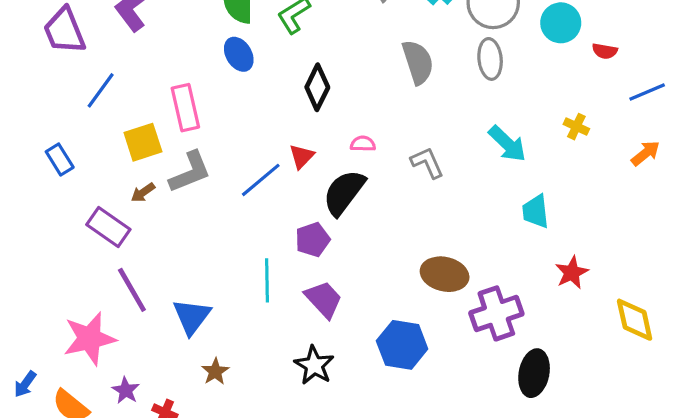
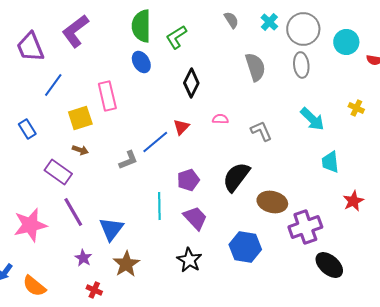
gray L-shape: (190, 172) -> (128, 160), moved, size x0.7
brown arrow: (143, 192) -> (80, 150), turned -126
black semicircle: (344, 192) -> (236, 177), moved
pink star: (90, 339) -> (30, 225), moved
brown star: (215, 372) -> (126, 264), size x1.5
black ellipse: (534, 373) -> (329, 265), turned -60
purple star: (126, 390) -> (83, 258), moved

